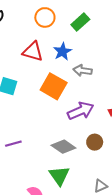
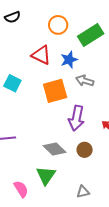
green rectangle: (80, 22) -> (91, 35), size x1.4
orange square: (54, 86) -> (55, 91), turned 35
purple arrow: (81, 111) -> (76, 118), turned 115

